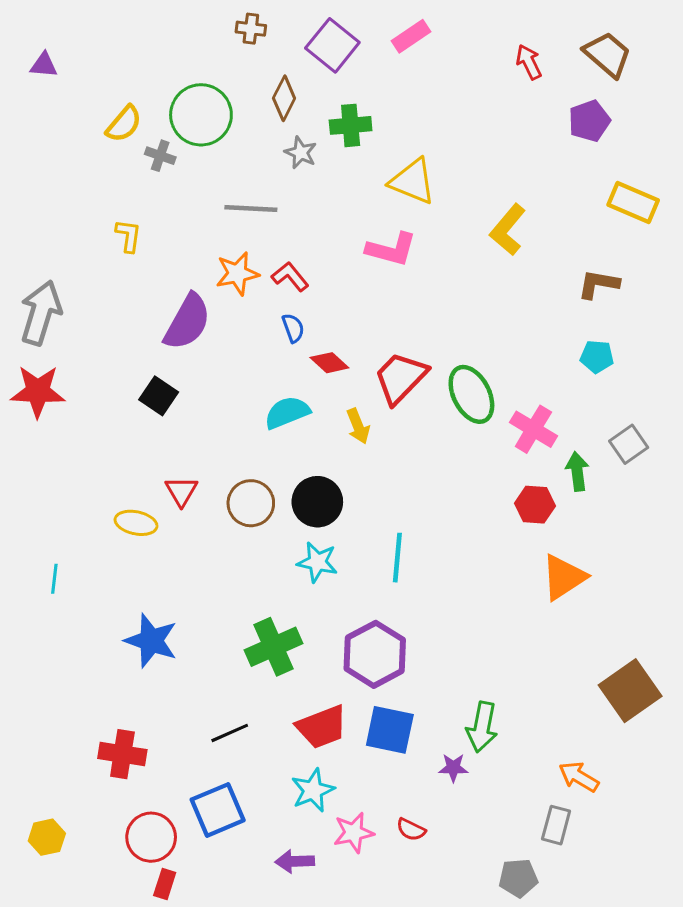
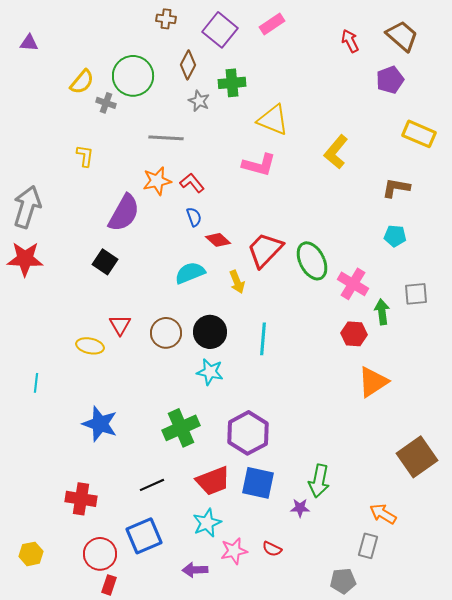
gray square: (629, 444) -> (416, 294), turned 30
cyan line: (397, 558) -> (263, 339), moved

